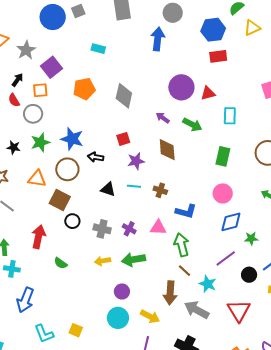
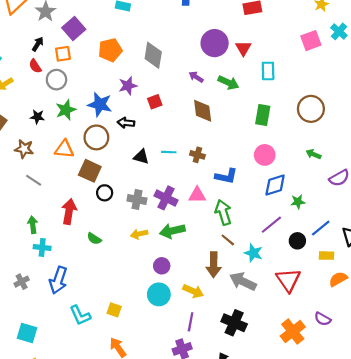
red triangle: (208, 93) -> (243, 48), turned -42
purple star: (136, 161) -> (128, 86), moved
purple cross: (129, 229) -> (166, 198), size x1.5

